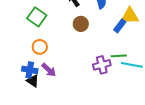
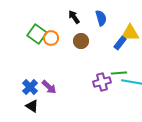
orange circle: (40, 47) -> (51, 38), moved
blue cross: (30, 70) -> (30, 87), turned 35
black triangle: (33, 81) -> (32, 106), moved

